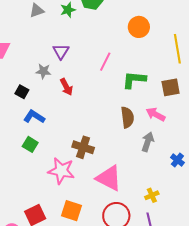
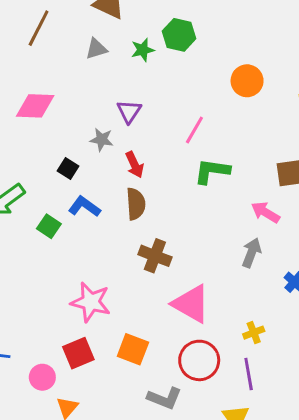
green L-shape: (134, 80) -> (212, 171), moved
brown semicircle: (127, 117) -> (136, 204), moved
green square: (30, 144) -> (49, 226), moved
pink star: (61, 171) -> (91, 302), moved

